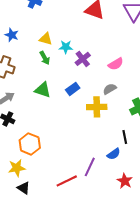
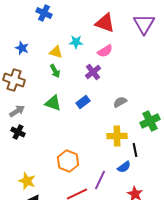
cyan star: (66, 47) -> (76, 42), moved
pink semicircle: (116, 64) -> (105, 51), moved
yellow cross: (97, 107) -> (117, 136), moved
orange hexagon: (30, 144) -> (68, 161), moved
yellow star: (17, 168) -> (27, 181), turned 30

